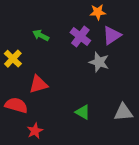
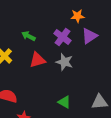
gray star: (99, 62) -> (64, 62), moved
red triangle: (38, 84) -> (37, 60), moved

